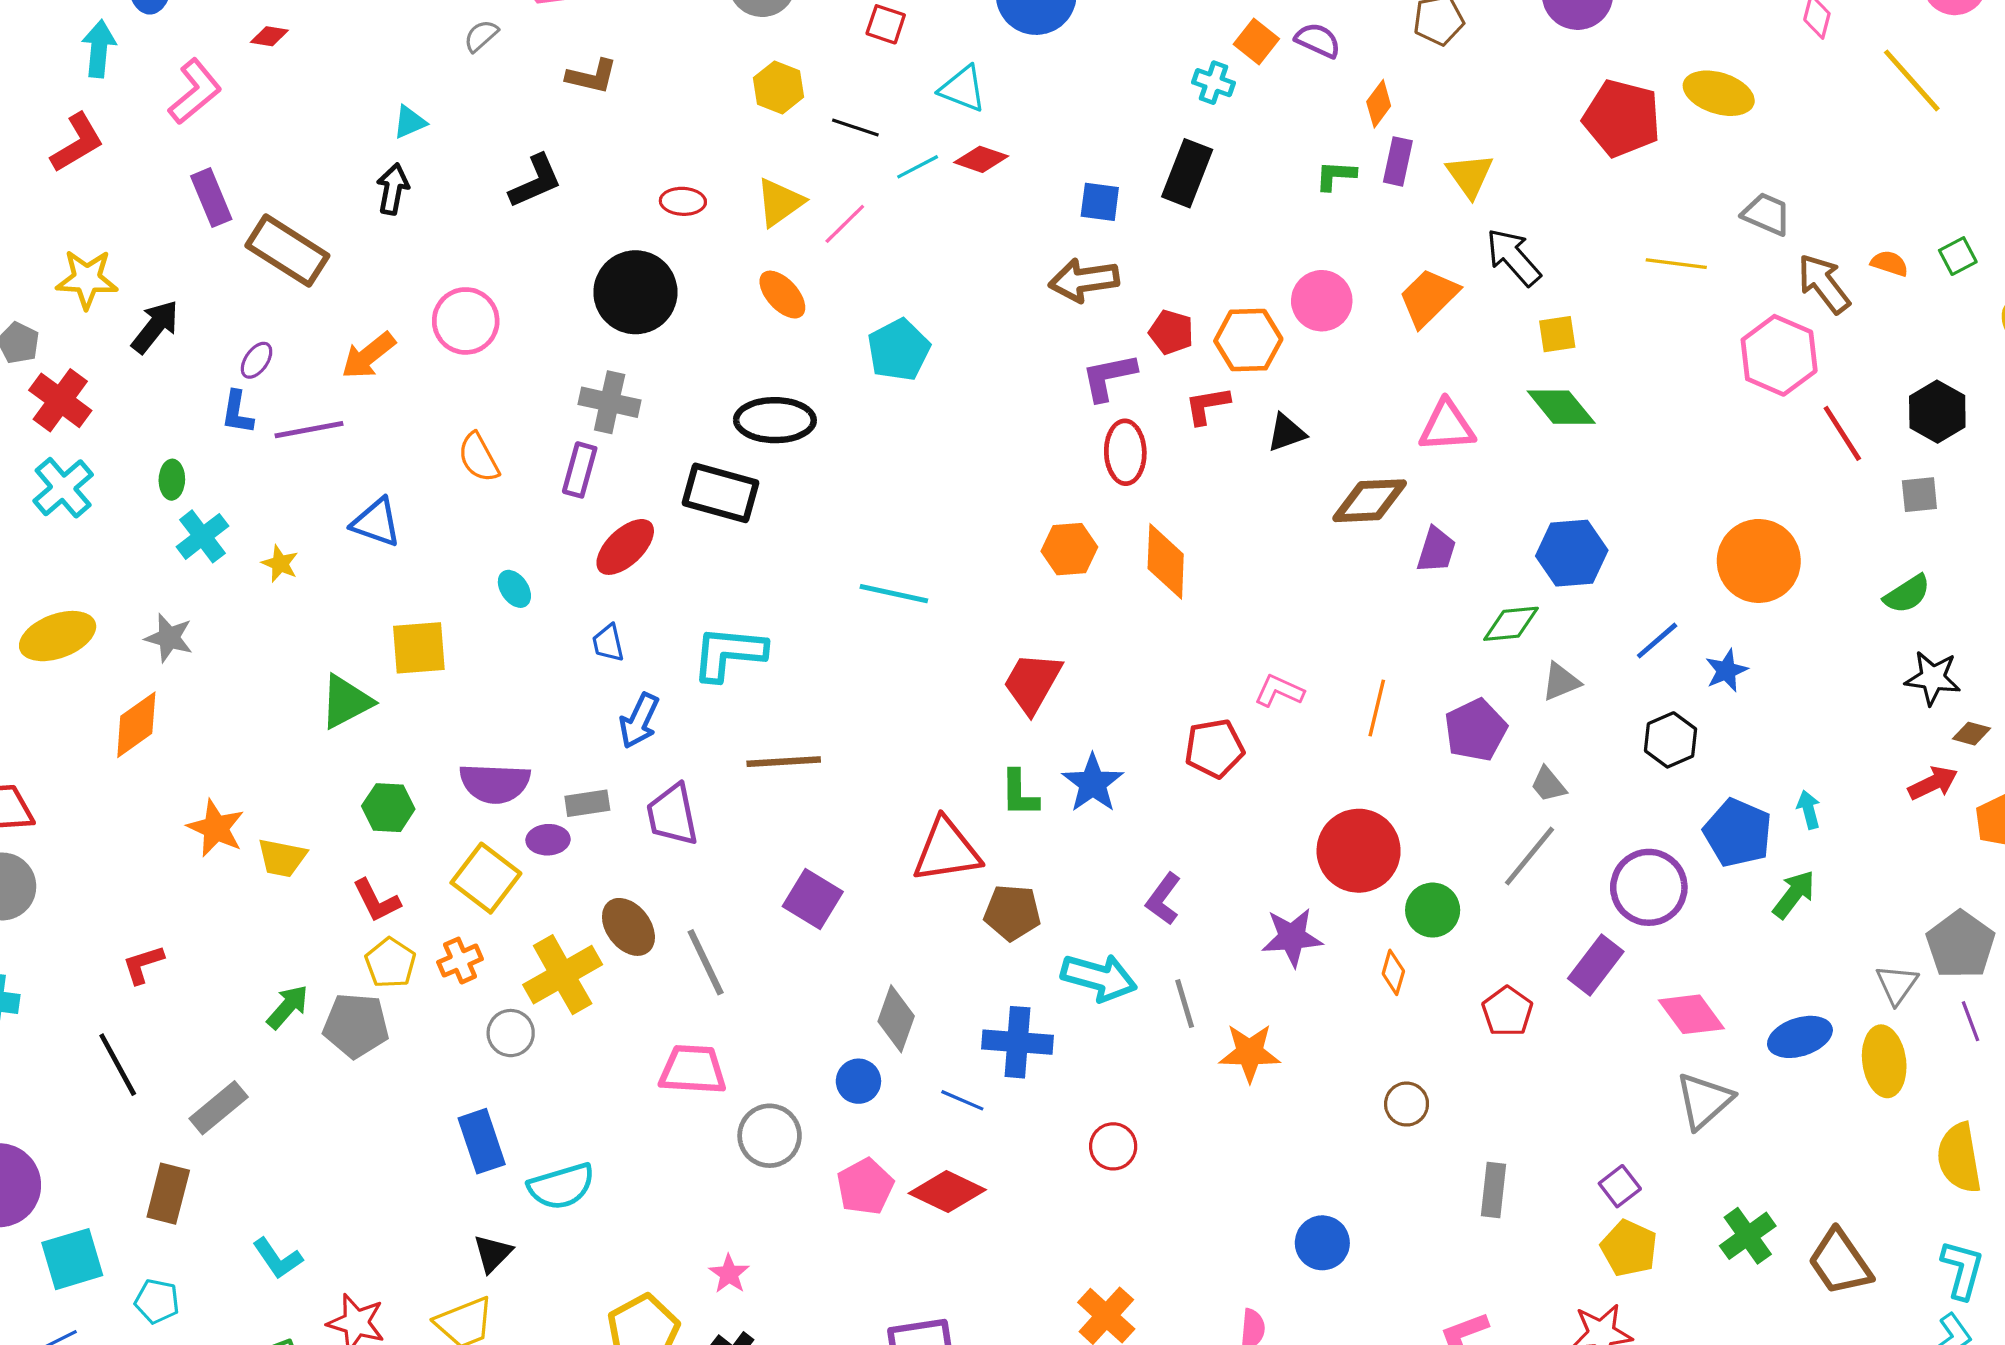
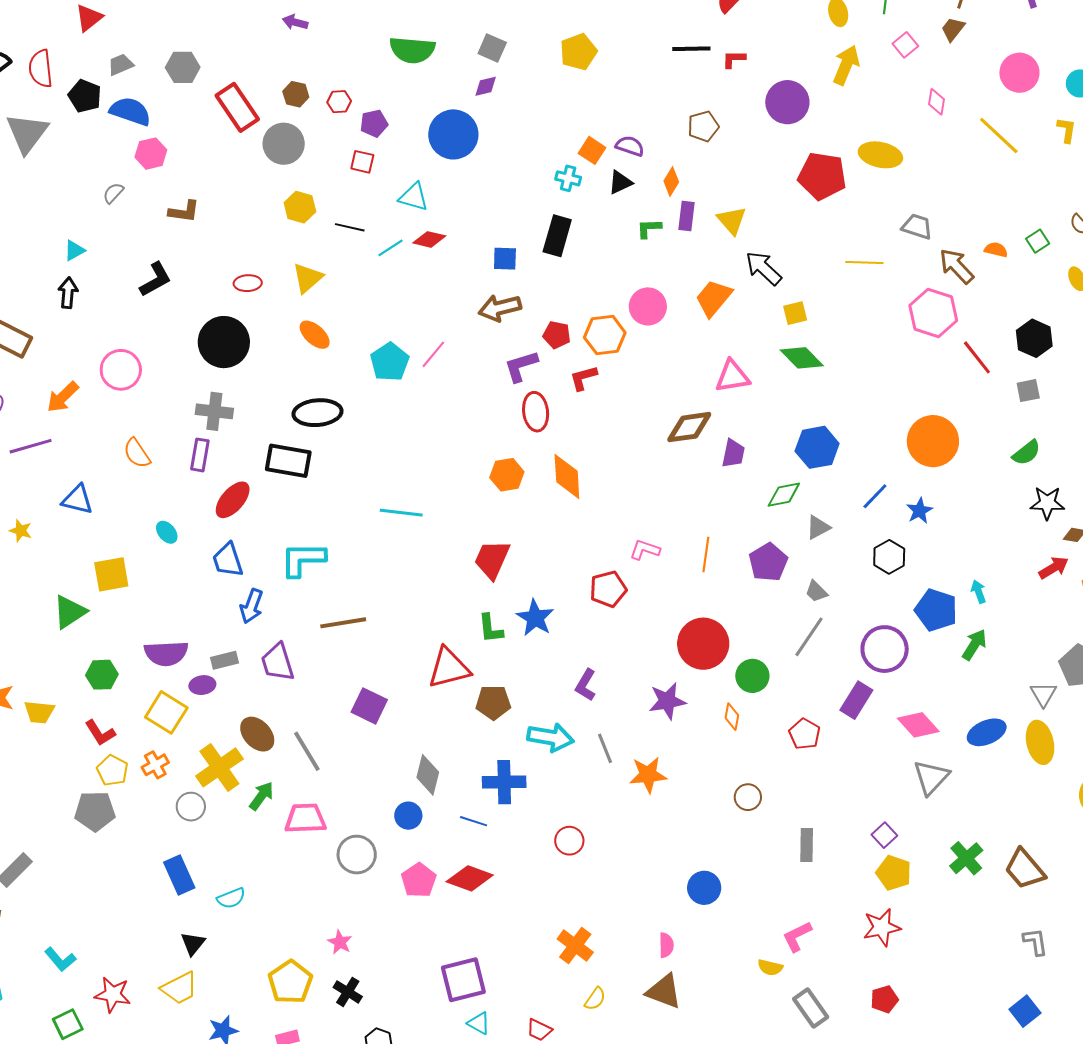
pink line: (845, 224) -> (433, 354), moved
black triangle: (1286, 433) -> (620, 182), moved
blue trapezoid: (608, 643) -> (228, 560), size x1.5
green arrow: (288, 1007) -> (261, 796), moved
cyan semicircle: (561, 1186) -> (231, 898), size x0.7

